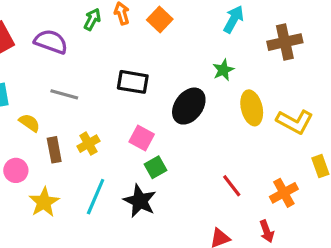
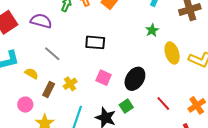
gray line: (64, 94) -> (52, 54), turned 30
black ellipse: (189, 106) -> (135, 79), moved
brown rectangle: (54, 150) -> (49, 90), turned 42
green square: (155, 167) -> (126, 106), moved

